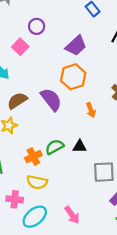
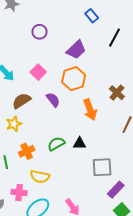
pink square: (20, 47) -> (38, 72), moved
purple semicircle: (51, 99) -> (53, 100), size x0.7
orange arrow: (91, 110) -> (90, 110), size x1.5
orange cross: (33, 157) -> (27, 151), moved

